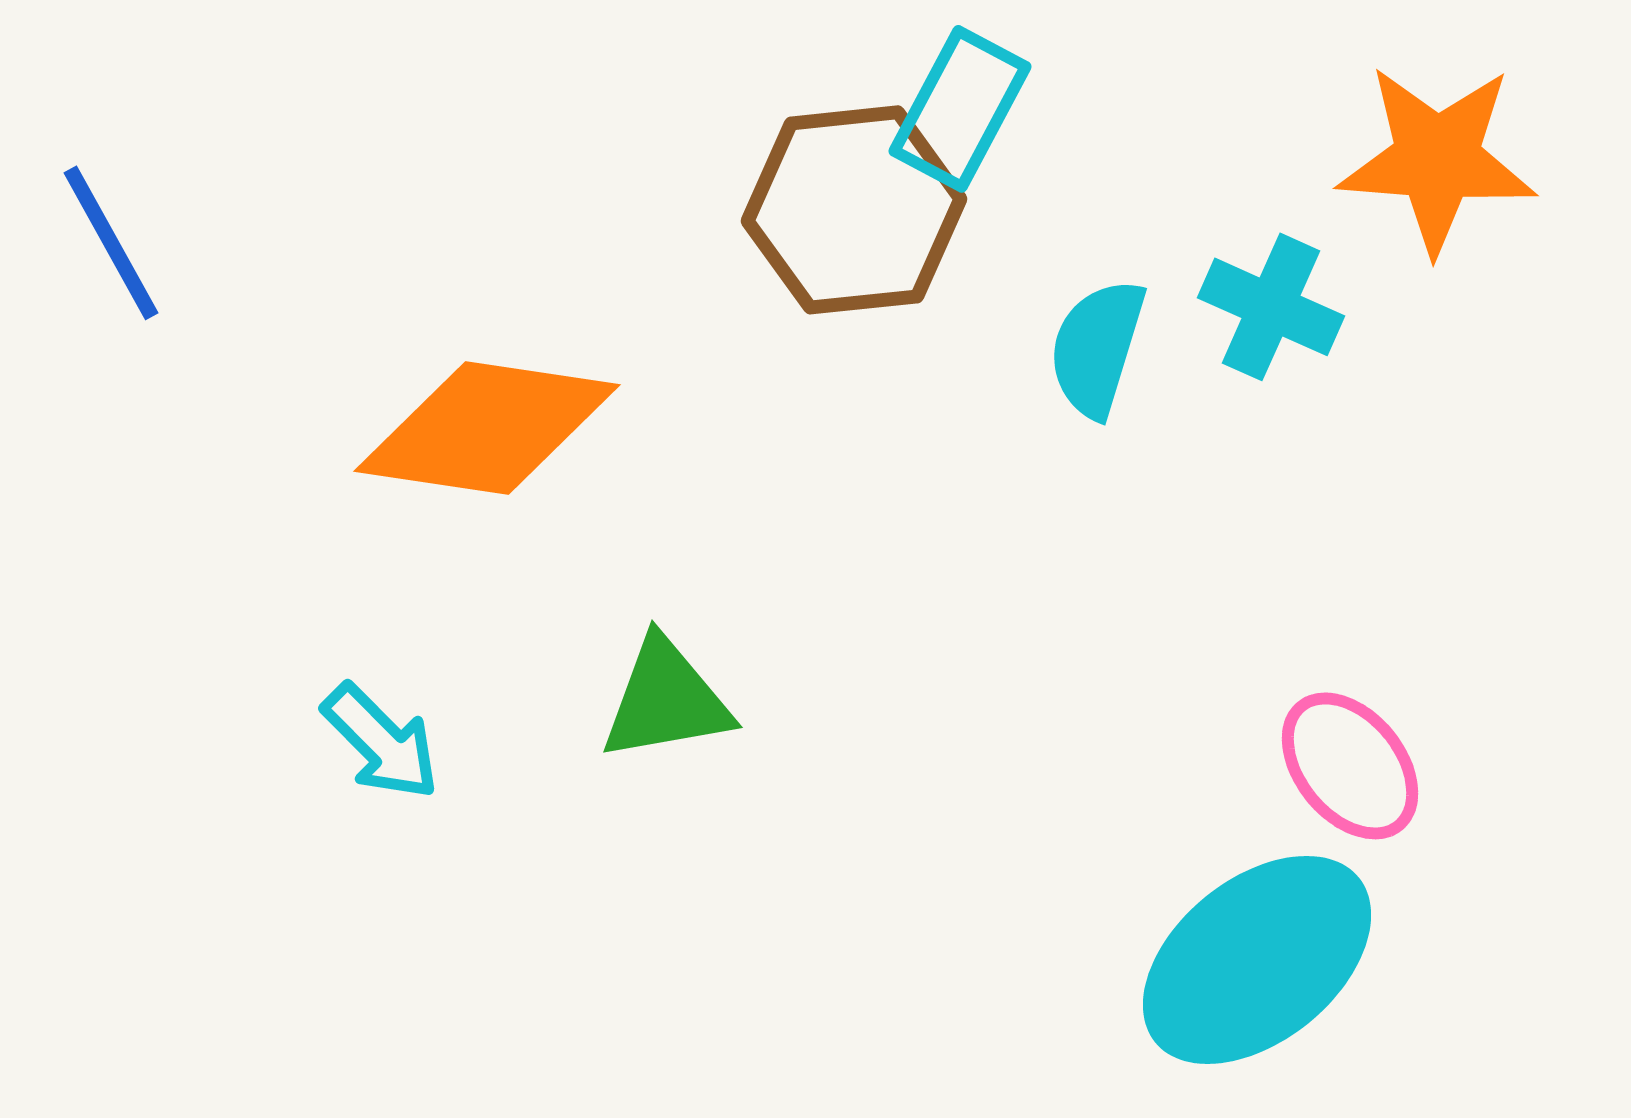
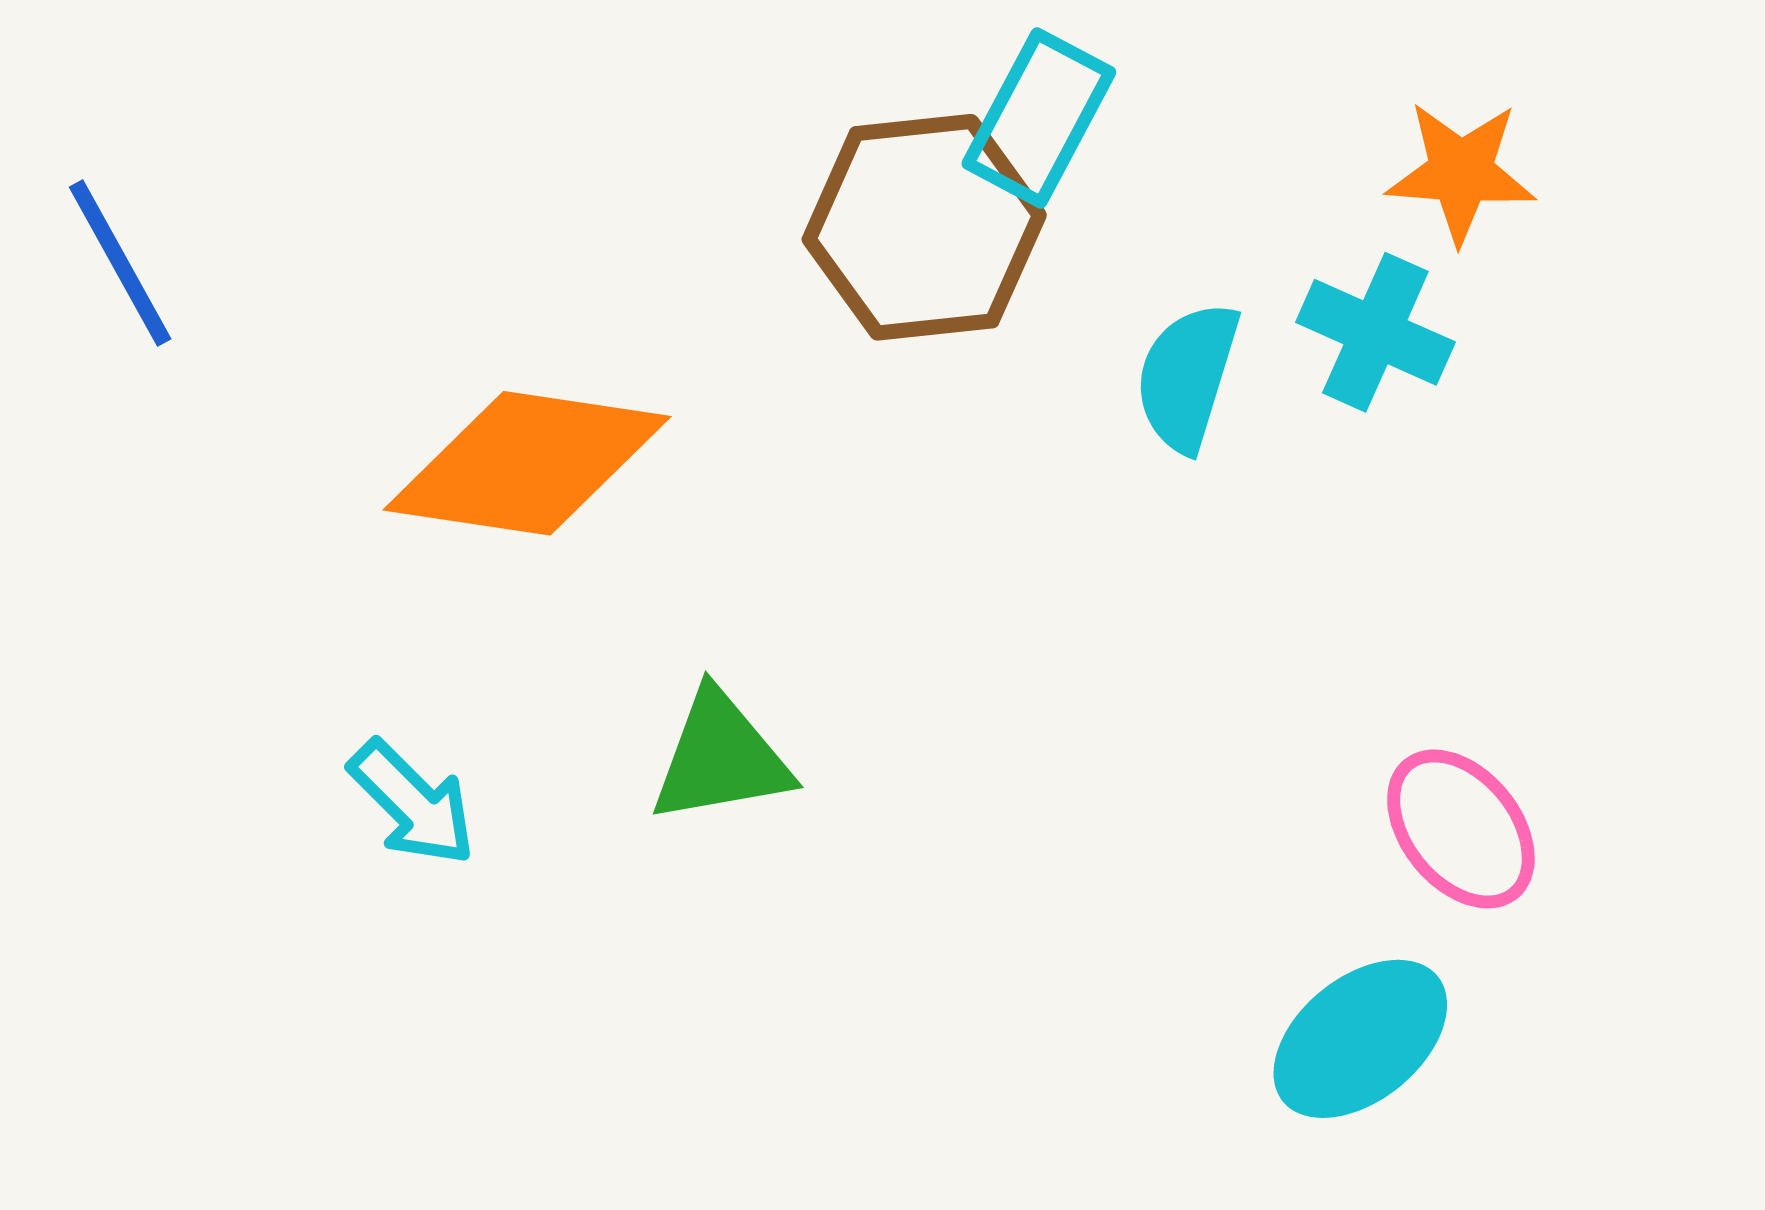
orange star: (1437, 159) -> (1461, 172), moved, size x0.7
cyan ellipse: (1257, 960) -> (1360, 1039), size x0.7

